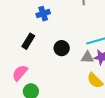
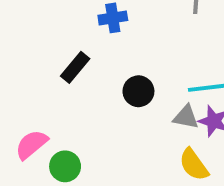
pink semicircle: (20, 73) -> (31, 145), moved

